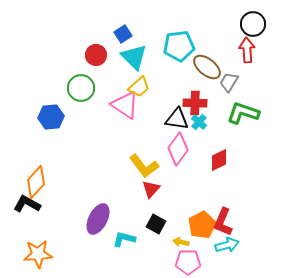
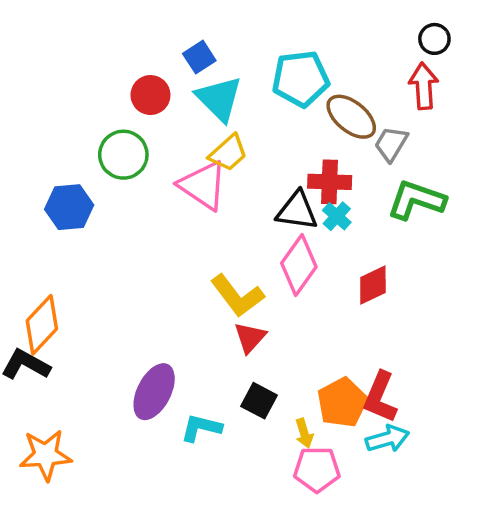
black circle: (253, 24) -> (434, 39), size x0.7
yellow arrow: (181, 242) -> (304, 433), turned -119

